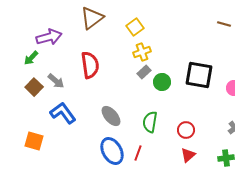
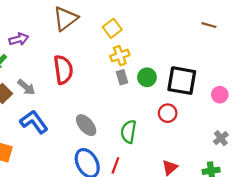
purple arrow: (49, 37) -> (19, 39), size x0.7
gray rectangle: (144, 72) -> (122, 77), turned -64
green circle: (162, 82) -> (147, 77), moved
red circle: (186, 130) -> (168, 113), moved

